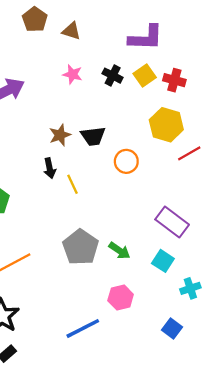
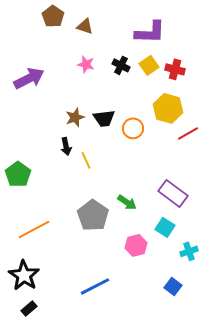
orange circle: (126, 161) -> (133, 128), moved
green arrow: (119, 251) -> (127, 202), moved
pink hexagon: (121, 298) -> (136, 245), moved

